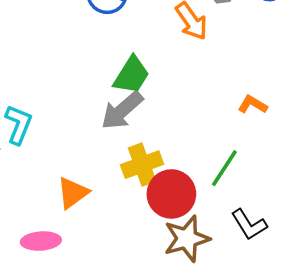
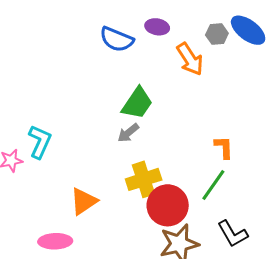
orange L-shape: (253, 105) -> (224, 147), moved, turned 55
gray arrow: (122, 110) -> (128, 133), size x0.6

